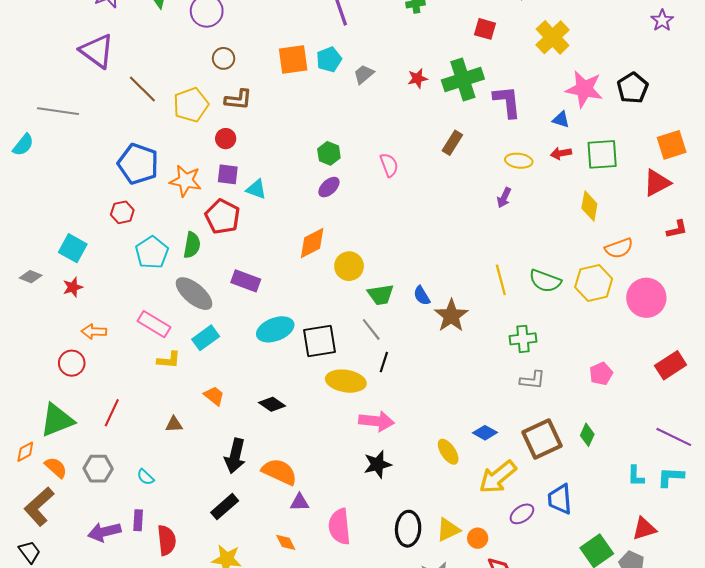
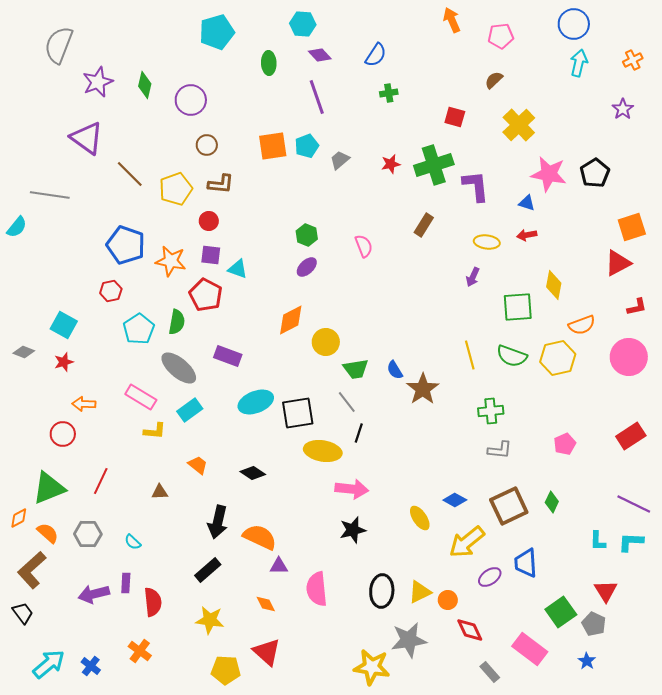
green square: (602, 154) -> (518, 307), moved
pink circle: (646, 298) -> (629, 357), moved
red triangle: (644, 529) -> (606, 591), turned -45

